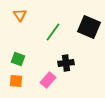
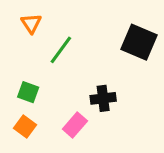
green line: (53, 32) -> (61, 50), moved
orange square: (16, 81) -> (25, 127), turned 32

